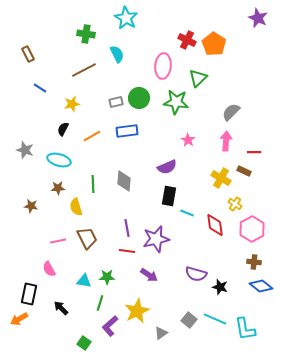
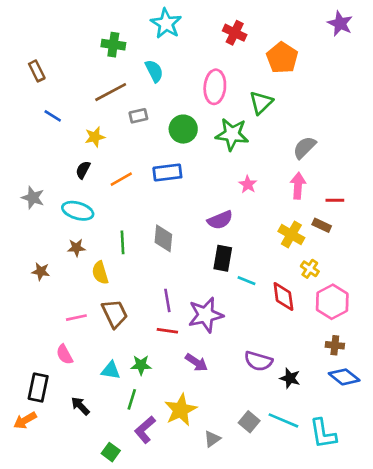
red cross: (187, 40) -> (235, 33), moved
gray rectangle: (116, 102) -> (138, 116), moved

